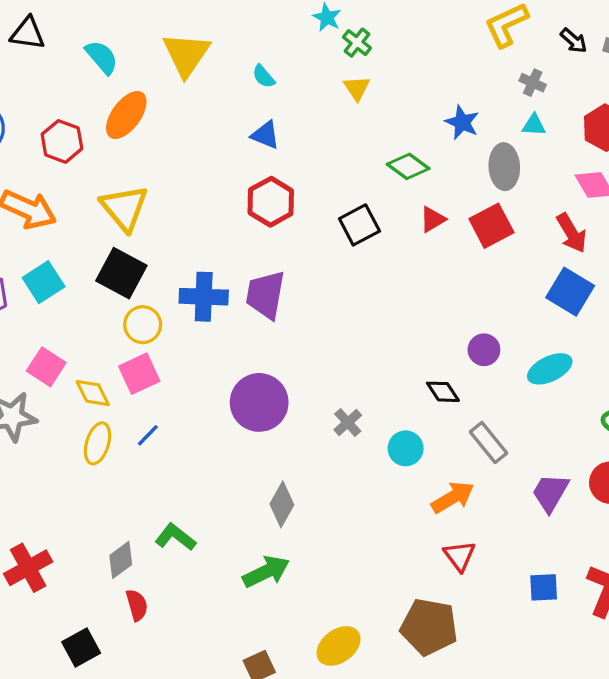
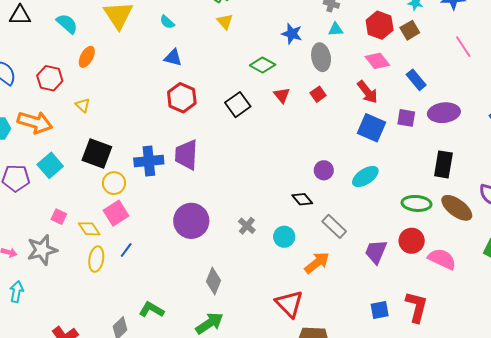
orange ellipse: (126, 115) -> (87, 57), size x0.7
yellow triangle: (124, 208) -> (83, 105), moved, size x0.5
red triangle: (433, 219) -> (282, 95), turned -30
red square: (491, 226) -> (318, 94), size x0.6
pink square: (46, 367) -> (59, 217), size x0.7
red triangle: (459, 556) -> (289, 304), moved, size x1.4

